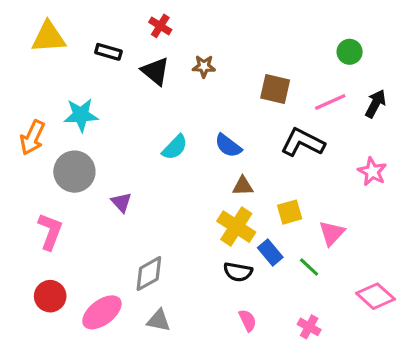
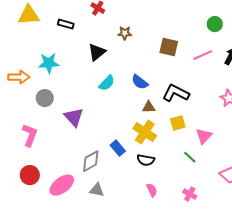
black triangle: (155, 71) -> (97, 52), moved, turned 42
orange arrow: (32, 138) -> (19, 77), turned -115
black L-shape: (303, 142) -> (176, 93), moved
gray circle: (74, 172) -> (45, 98), size x0.7
purple triangle: (121, 202) -> (74, 117), size x1.5
blue rectangle: (270, 252) -> (118, 148), moved

